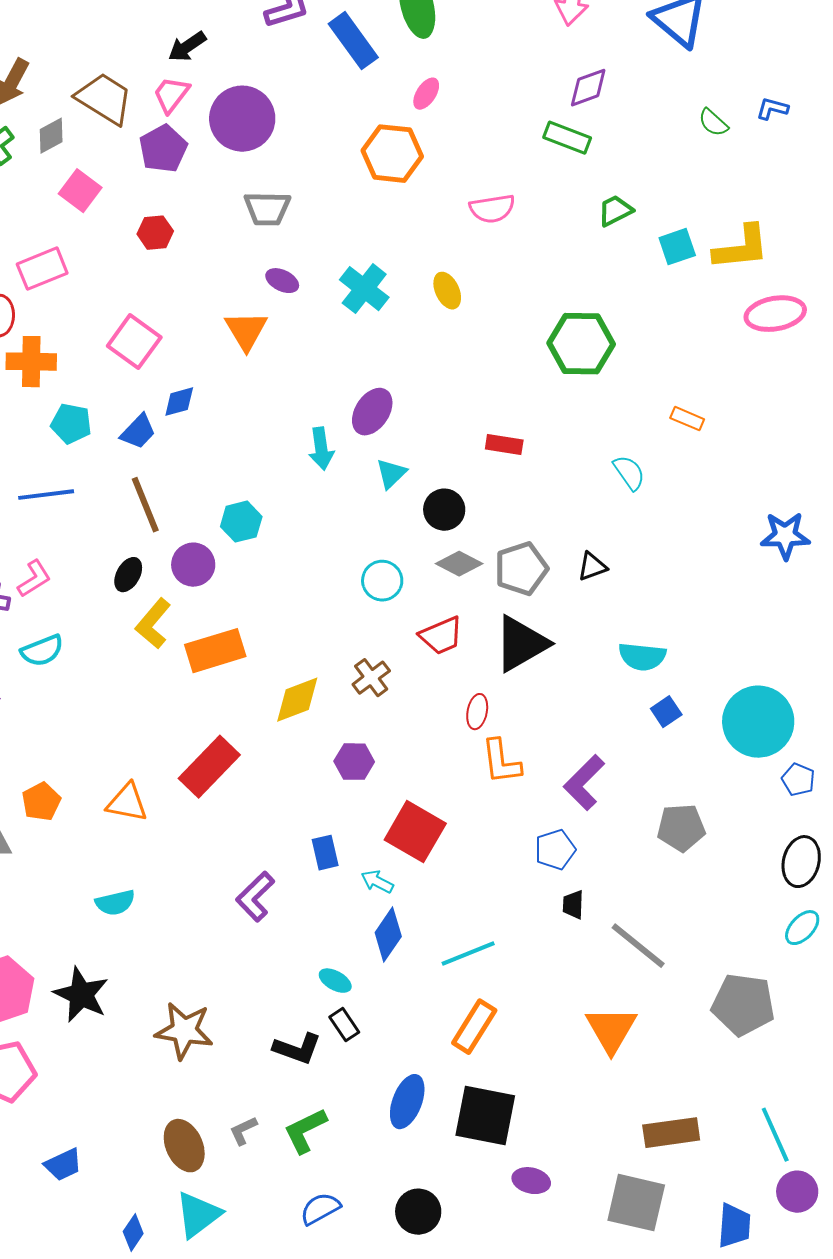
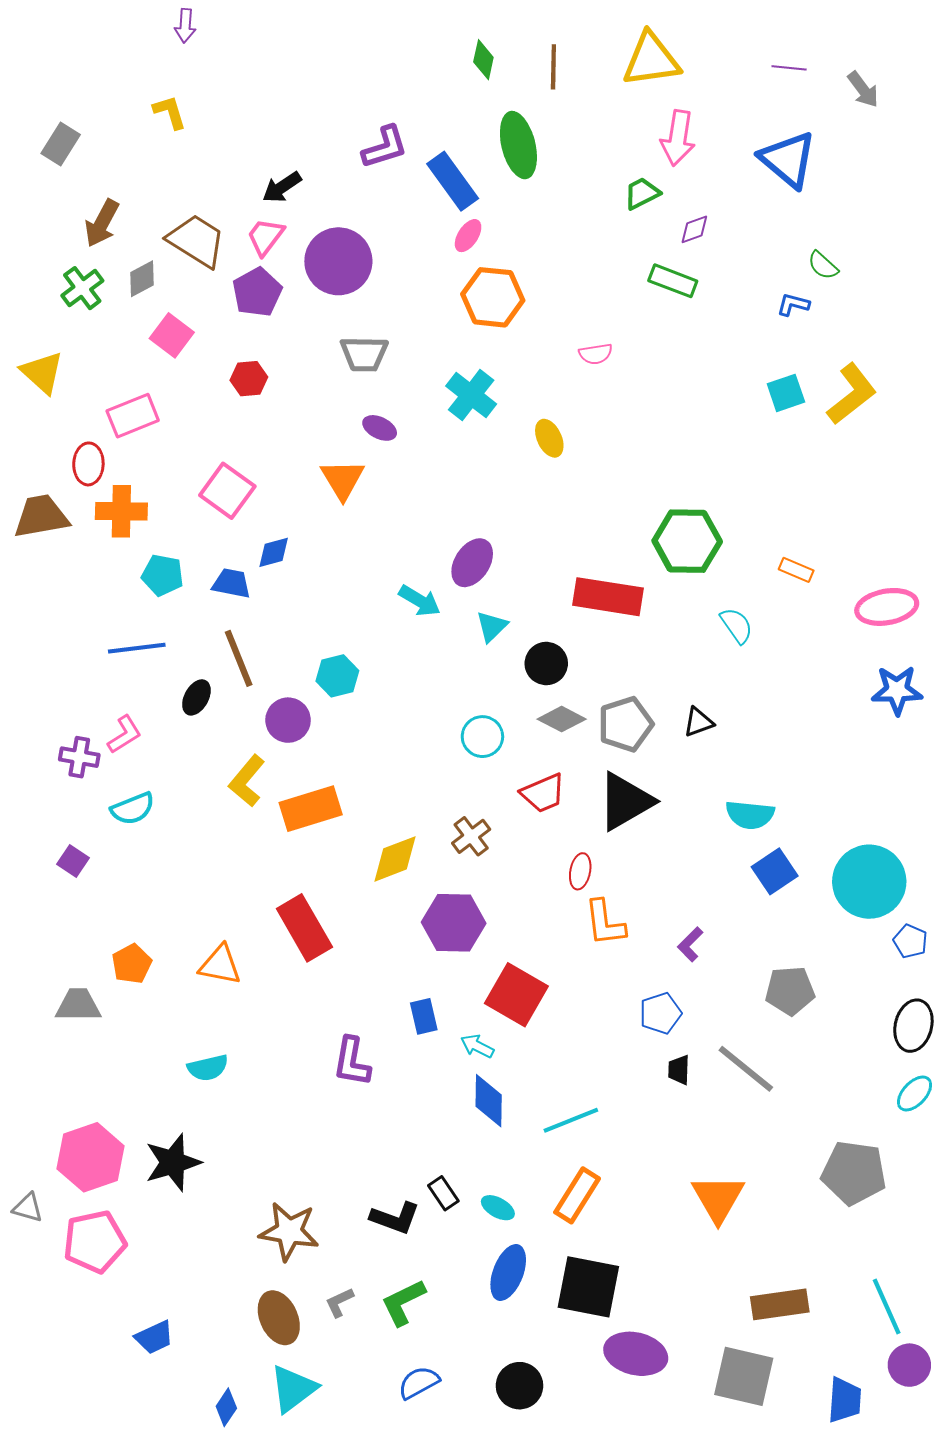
purple diamond: (588, 88) -> (694, 229), size x0.7
pink ellipse: (426, 94) -> (468, 236), moved
blue L-shape: (772, 109) -> (793, 304), moved
pink semicircle: (492, 209) -> (596, 354), size x0.7
green trapezoid: (615, 211) -> (642, 193), moved
yellow L-shape: (741, 248) -> (852, 394), turned -32
cyan cross: (364, 289) -> (471, 395), moved
pink ellipse: (775, 314) -> (887, 607), moved
green hexagon: (581, 344) -> (687, 541), moved
blue trapezoid: (138, 432) -> (231, 583), turned -123
red rectangle: (504, 445) -> (608, 597), size x1.8
cyan arrow: (321, 449) -> (420, 601), turned -51
black ellipse: (128, 575) -> (196, 697), moved
blue square: (666, 712) -> (775, 871), size x1.4
purple hexagon: (354, 762) -> (454, 923), size x1.5
red rectangle: (209, 767) -> (304, 928), turned -74
purple L-shape: (584, 783) -> (690, 944), size x0.6
purple L-shape: (255, 897) -> (352, 1062), turned -36
blue diamond: (388, 935) -> (489, 1101), turned -34
gray line: (638, 946) -> (746, 1069), moved
cyan ellipse: (335, 981) -> (498, 1208), moved
black star: (81, 995) -> (173, 1162), turned 30
brown star: (184, 1031) -> (289, 1231), moved
purple ellipse: (531, 1181) -> (636, 1354), size x1.6

